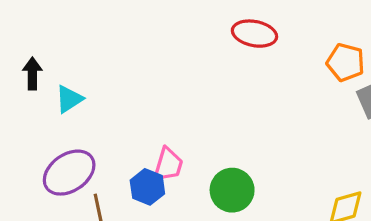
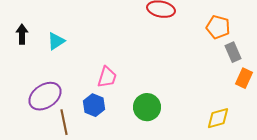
cyan triangle: (69, 99) -> (56, 41), moved
pink trapezoid: (168, 165) -> (107, 77), moved

